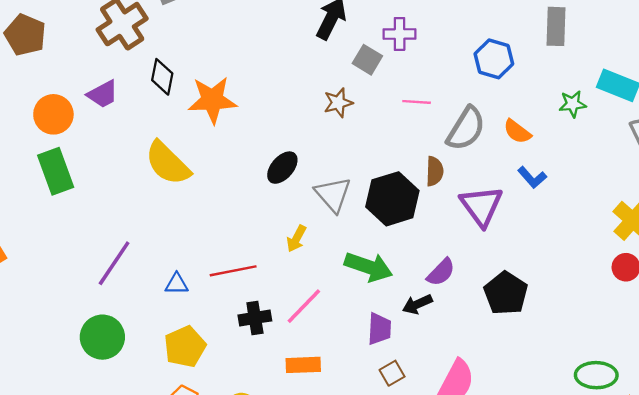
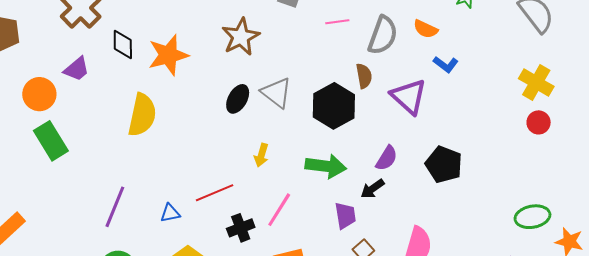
brown star: (338, 103) -> (241, 37), moved, size x1.5
yellow semicircle: (168, 163) -> (142, 115), turned -111
gray triangle: (333, 194) -> (276, 93), moved

